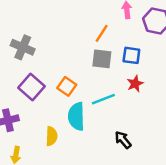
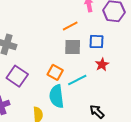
orange line: (102, 33) -> (70, 26), turned 35
orange square: (67, 86) -> (55, 72), moved

